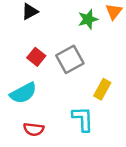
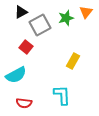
gray square: (70, 59) -> (40, 25), moved
yellow rectangle: (102, 89) -> (73, 61), moved

